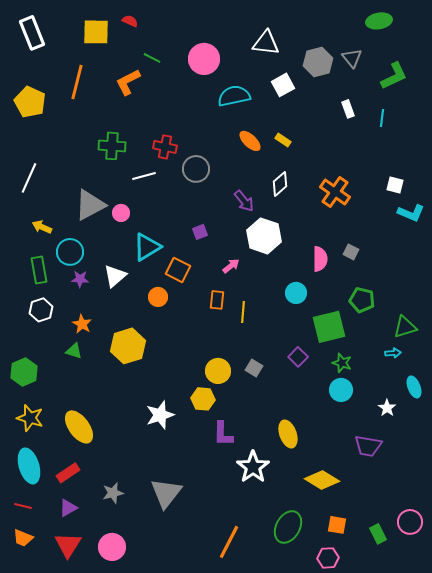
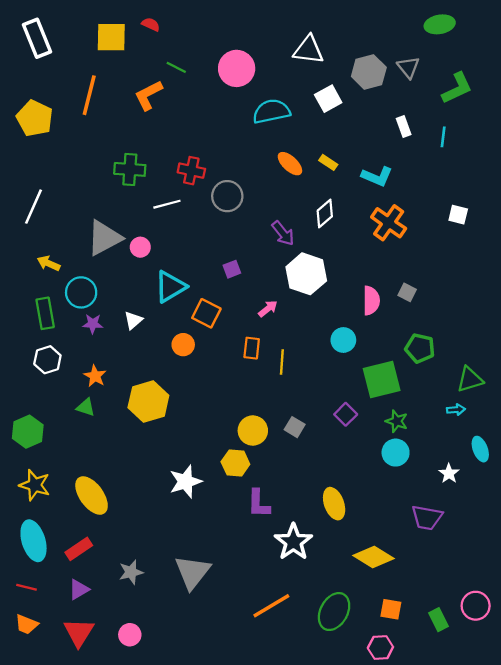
cyan L-shape: (411, 213) -> (377, 176), moved
white triangle: (115, 276) -> (133, 320), size x0.7
orange line: (229, 542) -> (271, 606), moved, turned 32
pink circle: (112, 547) -> (130, 635), size x0.7

